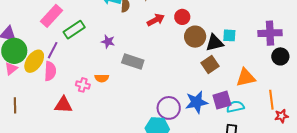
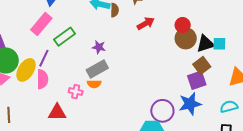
red circle: (182, 17) -> (183, 25), moved
cyan square: (229, 35) -> (219, 44), moved
gray rectangle: (133, 62) -> (97, 69), moved, turned -45
purple square: (222, 100) -> (197, 80), moved

